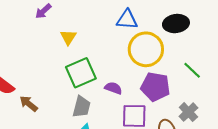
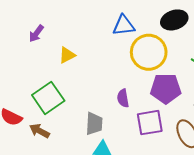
yellow triangle: (68, 37) -> (67, 55), turned 42
green square: (81, 73) -> (48, 98), moved
purple semicircle: (113, 88) -> (123, 98), turned -108

